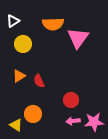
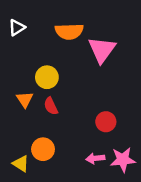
yellow circle: (23, 44) -> (47, 77), moved
orange triangle: (19, 76) -> (25, 99), turned -32
red circle: (71, 100) -> (106, 122), moved

